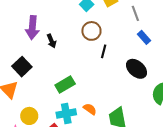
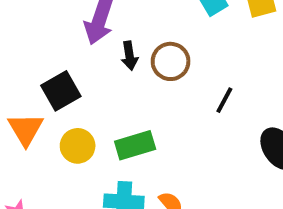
brown circle: (91, 31) -> (171, 61), moved
yellow circle: (29, 116) -> (78, 146), moved

